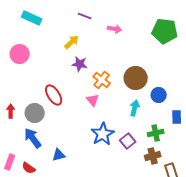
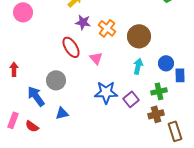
orange cross: (102, 80) -> (107, 28), moved
red ellipse: (54, 95) -> (71, 47), moved
blue circle: (159, 95) -> (166, 63), moved
gray circle: (35, 113) -> (56, 80), moved
blue star: (103, 134) -> (106, 92), turned 30

